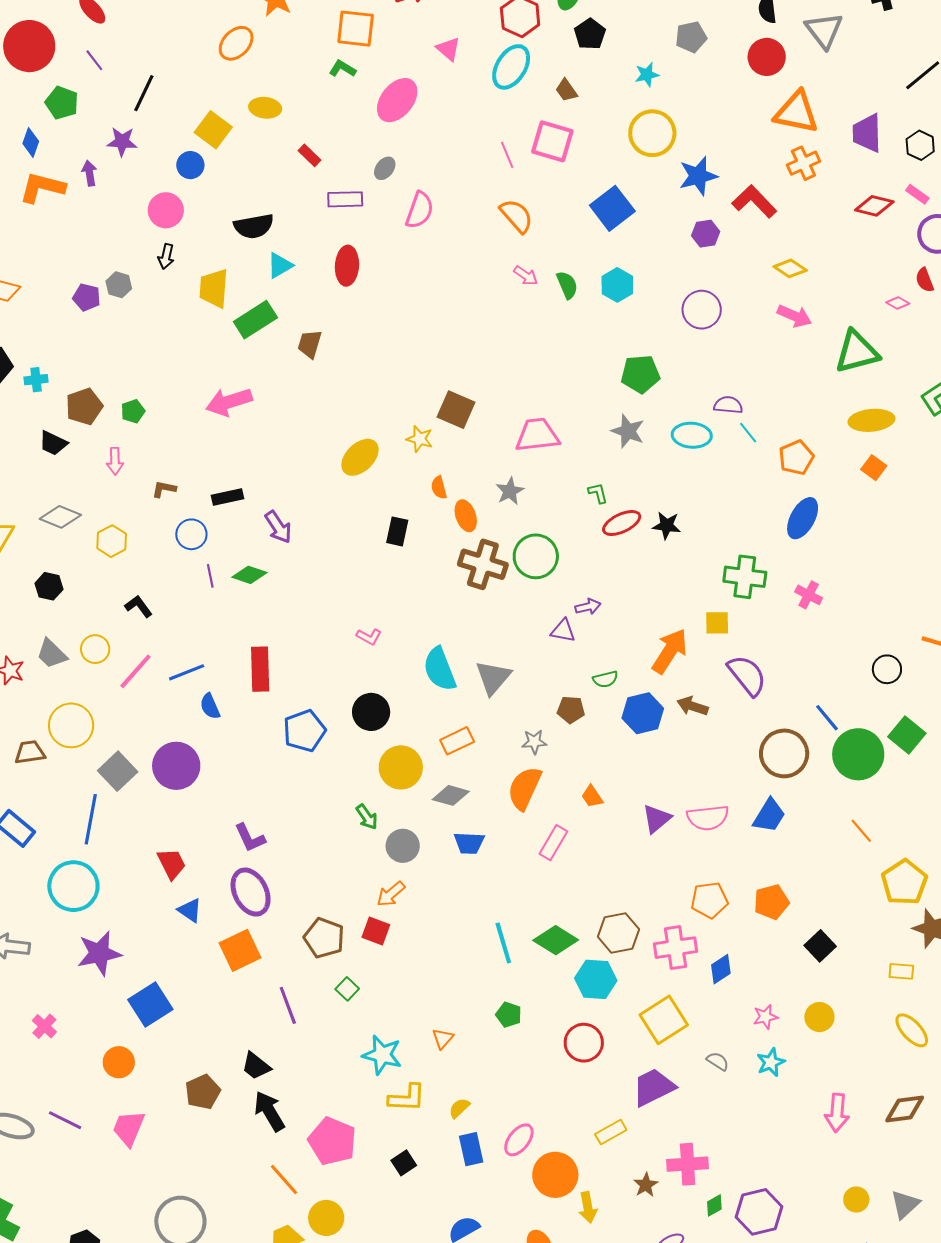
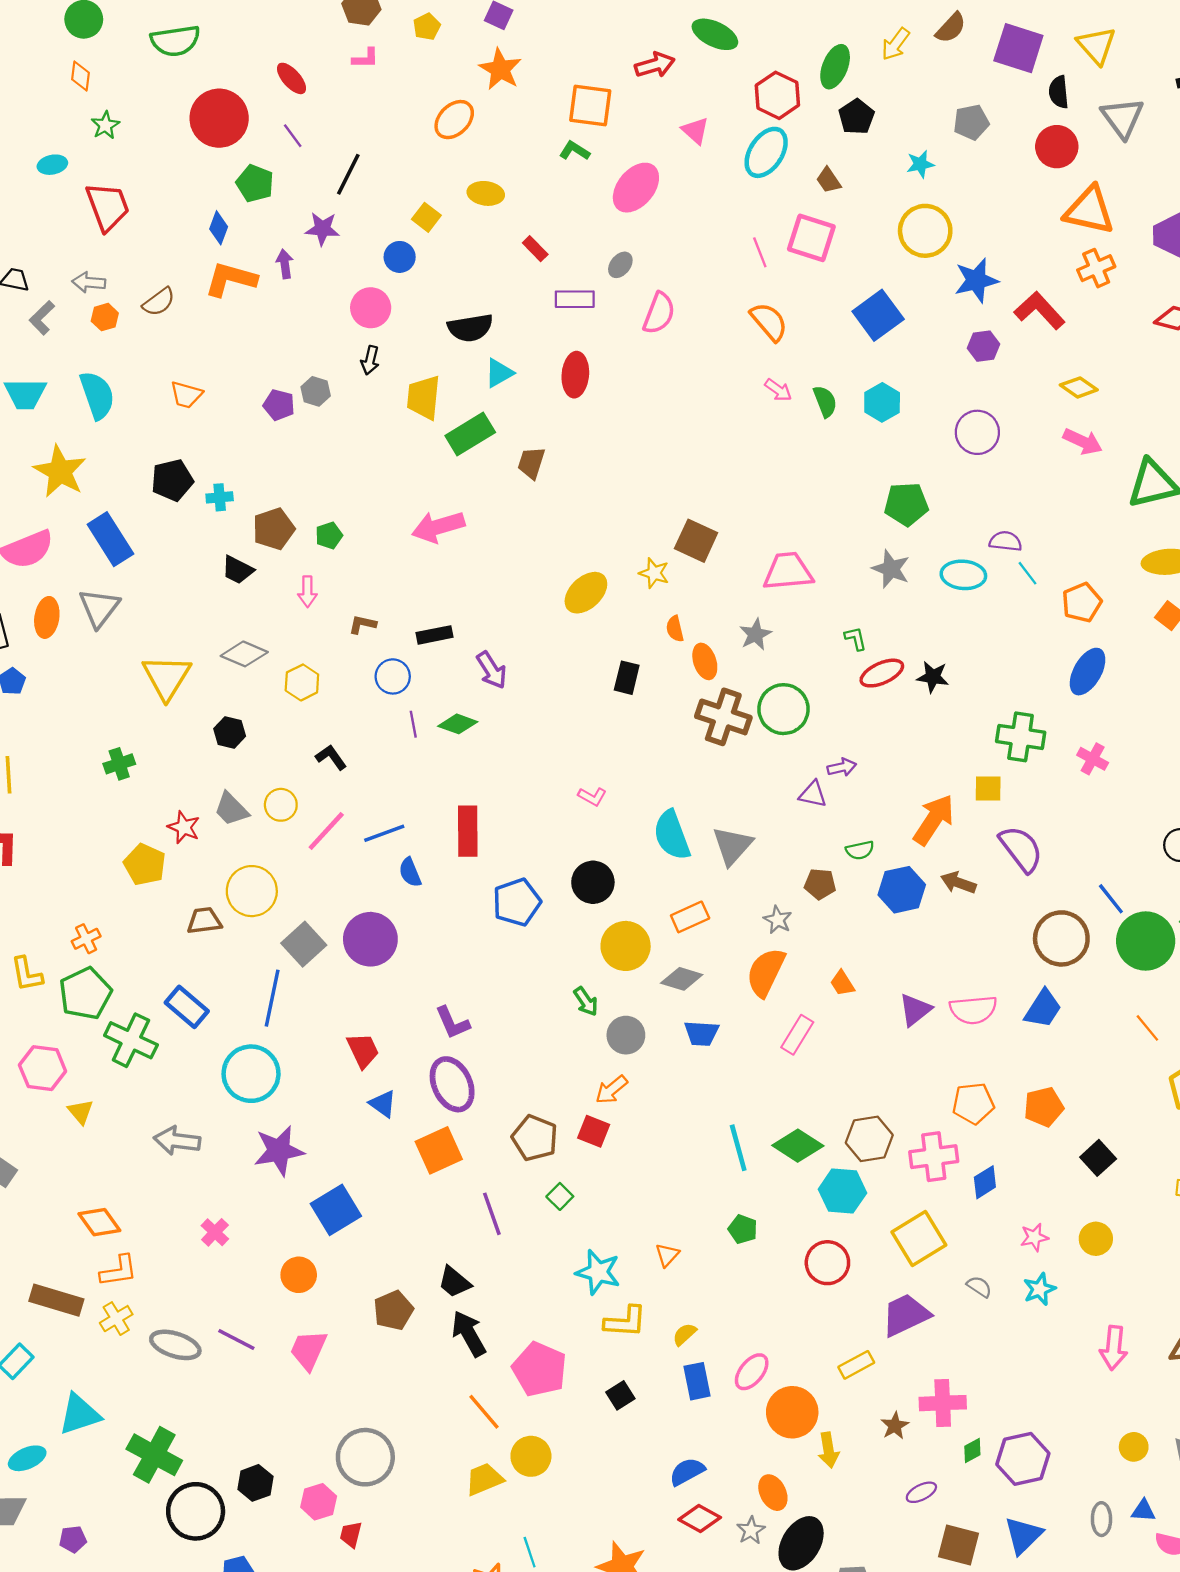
yellow square: (213, 130) -> (426, 217), size x0.7
gray star: (534, 742) -> (778, 920), turned 30

